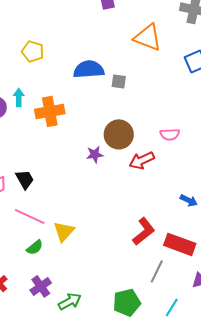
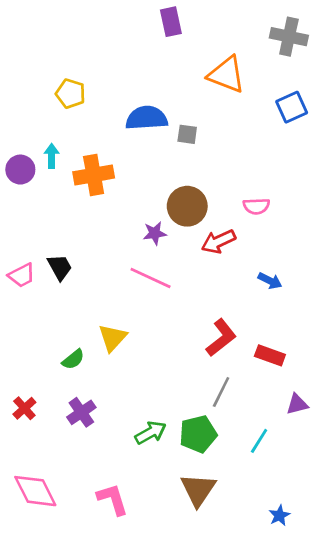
blue arrow: (189, 200) -> (270, 281), moved
pink line: (30, 216) -> (151, 278), moved
red rectangle: (180, 244) -> (270, 355), size x0.7
gray line: (157, 271) -> (221, 392), moved
green arrow: (70, 301) -> (151, 433), moved

